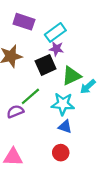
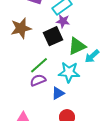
purple semicircle: (15, 111) -> (38, 80), moved
blue triangle: (65, 127) -> (58, 93), moved, turned -48

